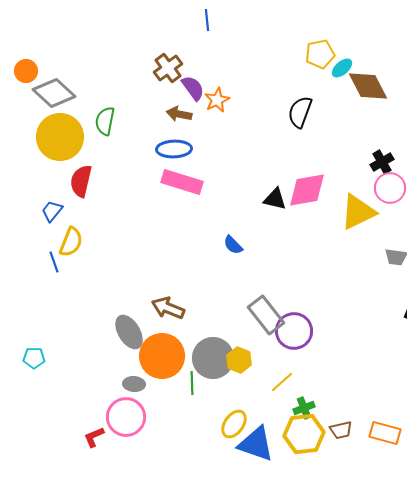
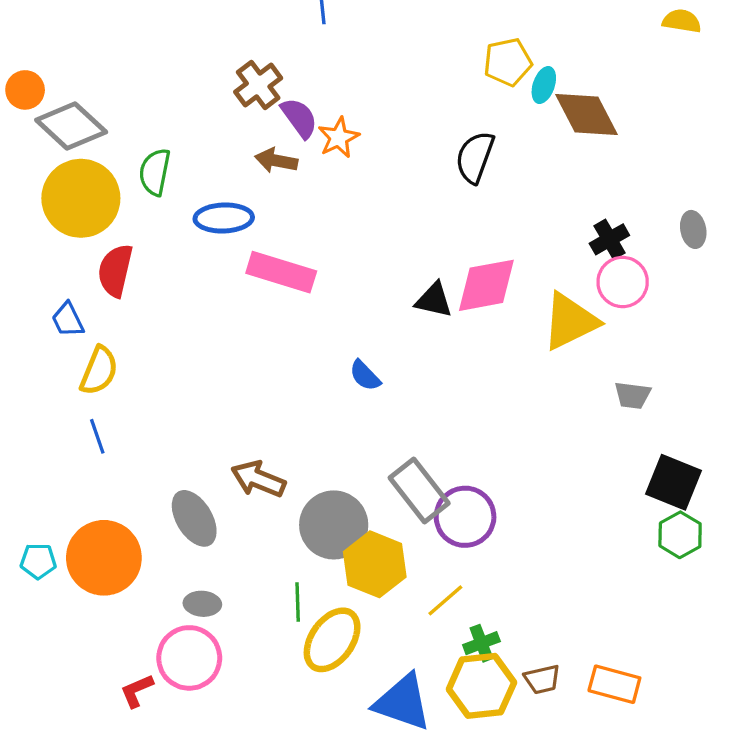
cyan ellipse: (342, 68) -> (544, 85), turned -30
blue ellipse: (174, 149) -> (224, 218), moved
blue trapezoid: (52, 211) -> (68, 320), turned -65
blue line: (54, 262) -> (97, 436), moved
orange circle: (162, 356) -> (104, 558), moved
gray circle: (213, 358) -> (334, 525), moved
yellow hexagon: (239, 360) -> (375, 564), size x1.5
yellow ellipse: (234, 424) -> (332, 640), moved, size x1.4

